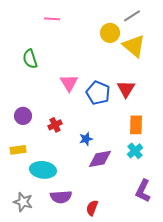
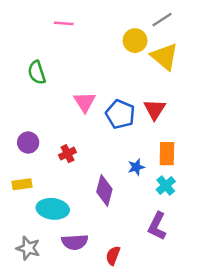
blue star: (86, 139) -> (136, 167), moved
purple diamond: (100, 159) -> (104, 190), moved, turned -65
purple L-shape: (143, 191) -> (157, 226), moved

